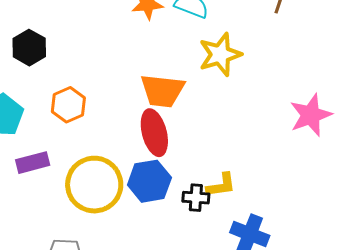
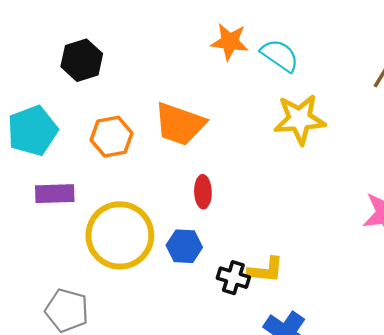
orange trapezoid: (162, 91) -> (180, 124), moved
red ellipse: (154, 133) -> (203, 192), size x0.6
blue hexagon: (149, 181) -> (184, 246), size x0.7

